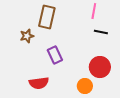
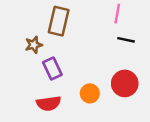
purple rectangle: (55, 55) -> (52, 68), moved
orange circle: (85, 86) -> (90, 93), moved

